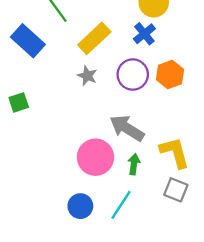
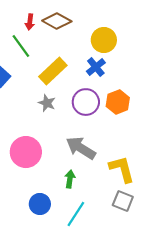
pink circle: (95, 157) -> (26, 152), moved
green arrow: (134, 164) -> (70, 179), moved
blue circle: (80, 206) -> (40, 204), moved

